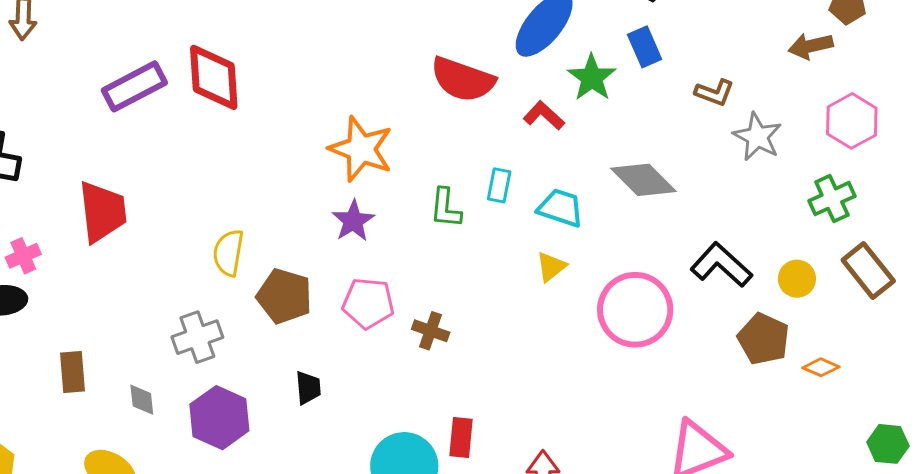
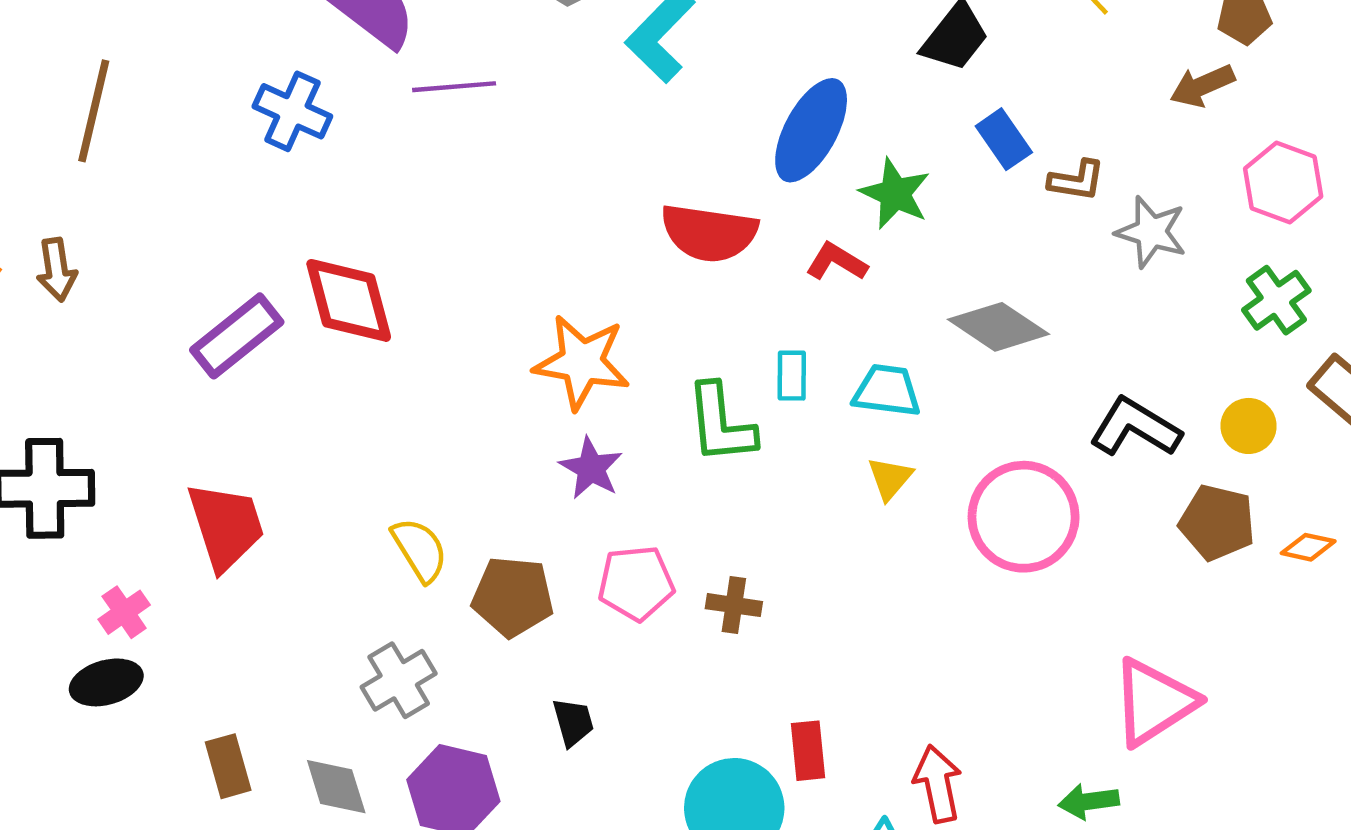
blue rectangle: (645, 47) -> (1004, 139), moved
green L-shape: (446, 208) -> (721, 424), size x1.4
yellow semicircle: (228, 253) -> (420, 550), turned 150
gray diamond: (142, 400) -> (336, 787), size x1.4

